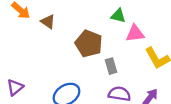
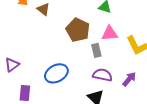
pink triangle: (135, 33) -> (110, 33), moved

